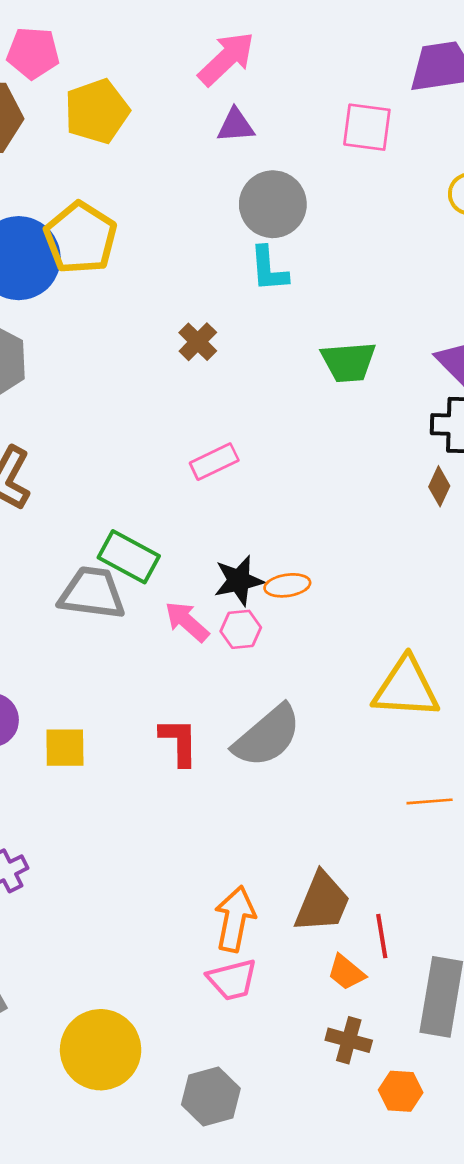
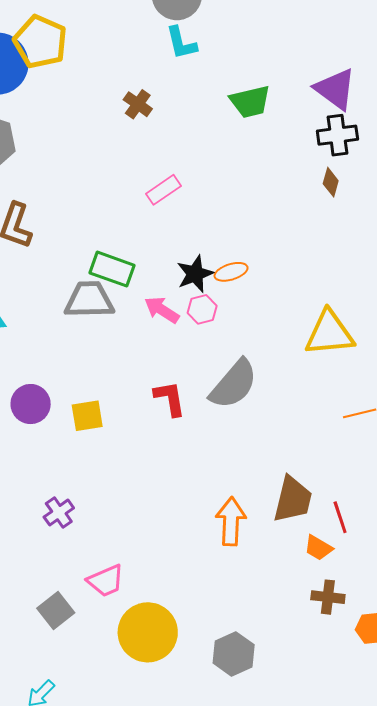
pink trapezoid: (232, 980) -> (106, 581), moved

